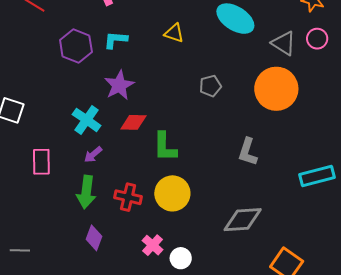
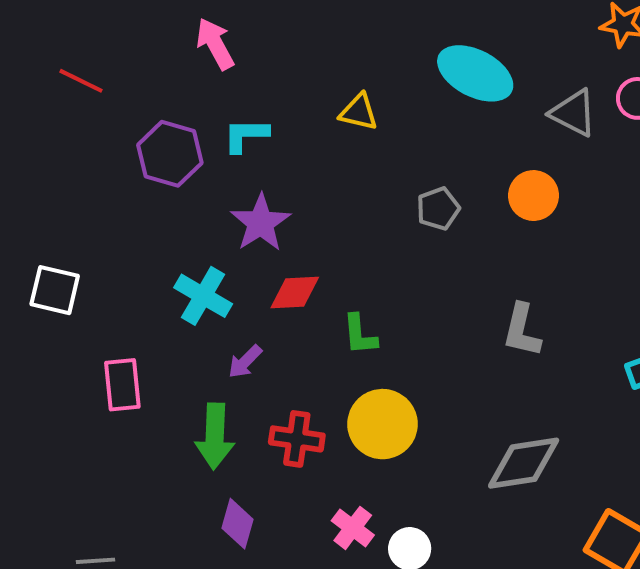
orange circle: (276, 89) -> (534, 196), moved, size x0.6
green L-shape: (165, 147) -> (360, 335), size x0.7
purple arrow: (93, 155) -> (245, 362), moved

